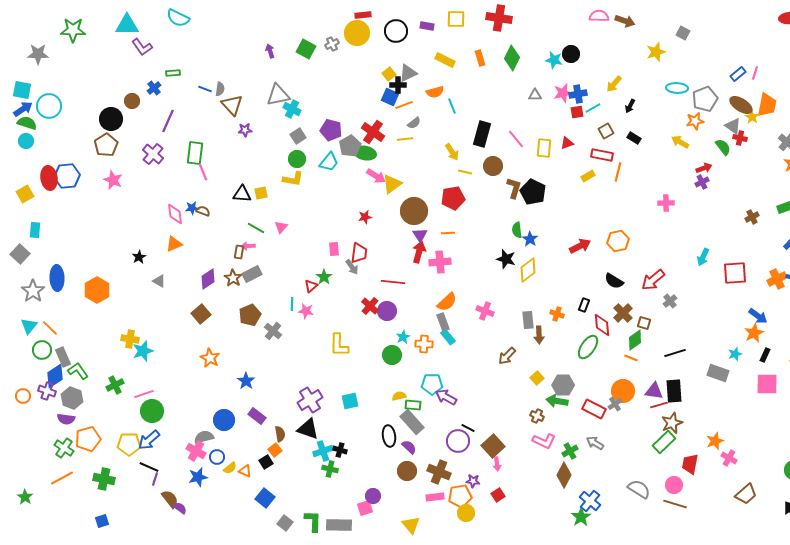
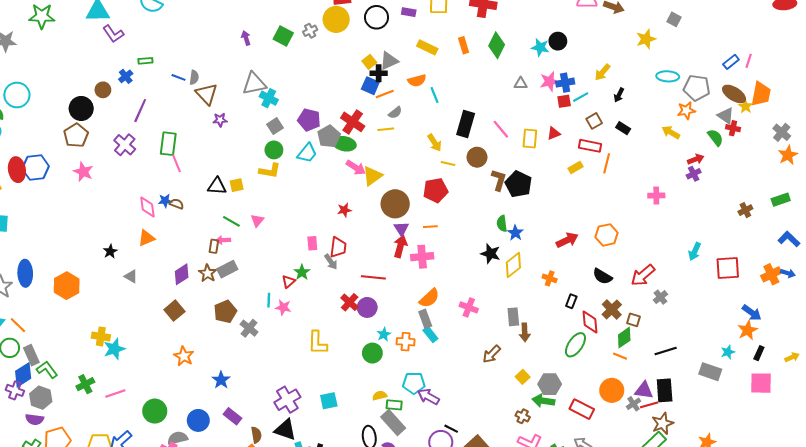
gray pentagon: (705, 99) -> (697, 88), turned 30
orange cross: (557, 314) -> (550, 278), moved
gray cross: (615, 404) -> (634, 404), moved
green circle: (152, 411) -> (155, 411), moved

